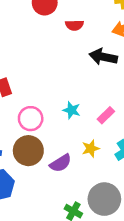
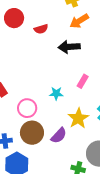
pink rectangle: (106, 115) -> (83, 81), moved
yellow star: (91, 148) -> (78, 118), size x1.5

